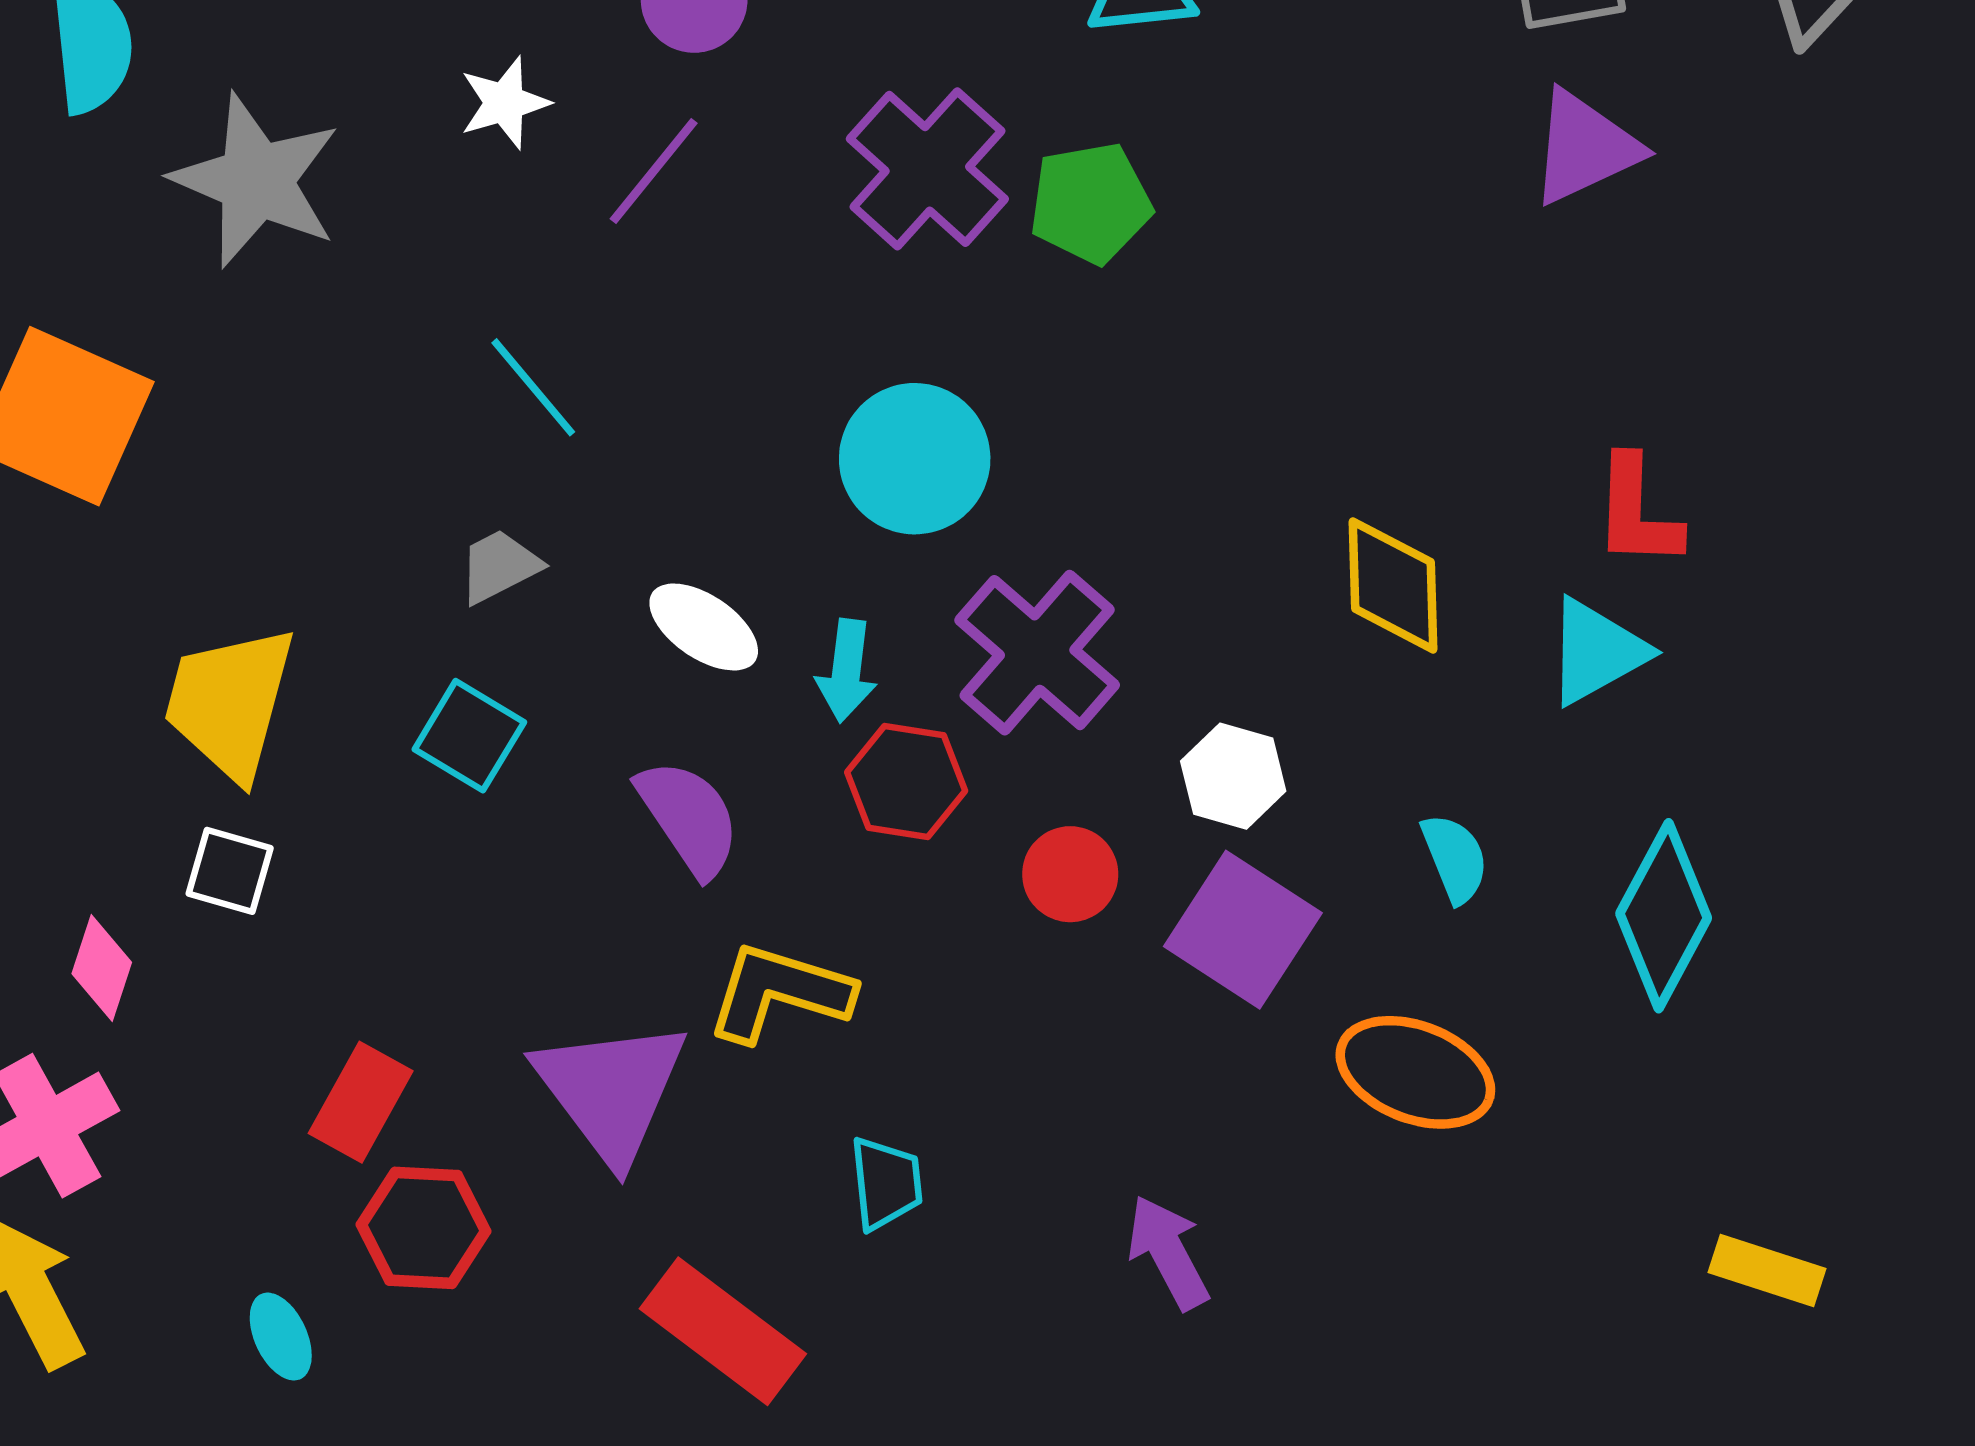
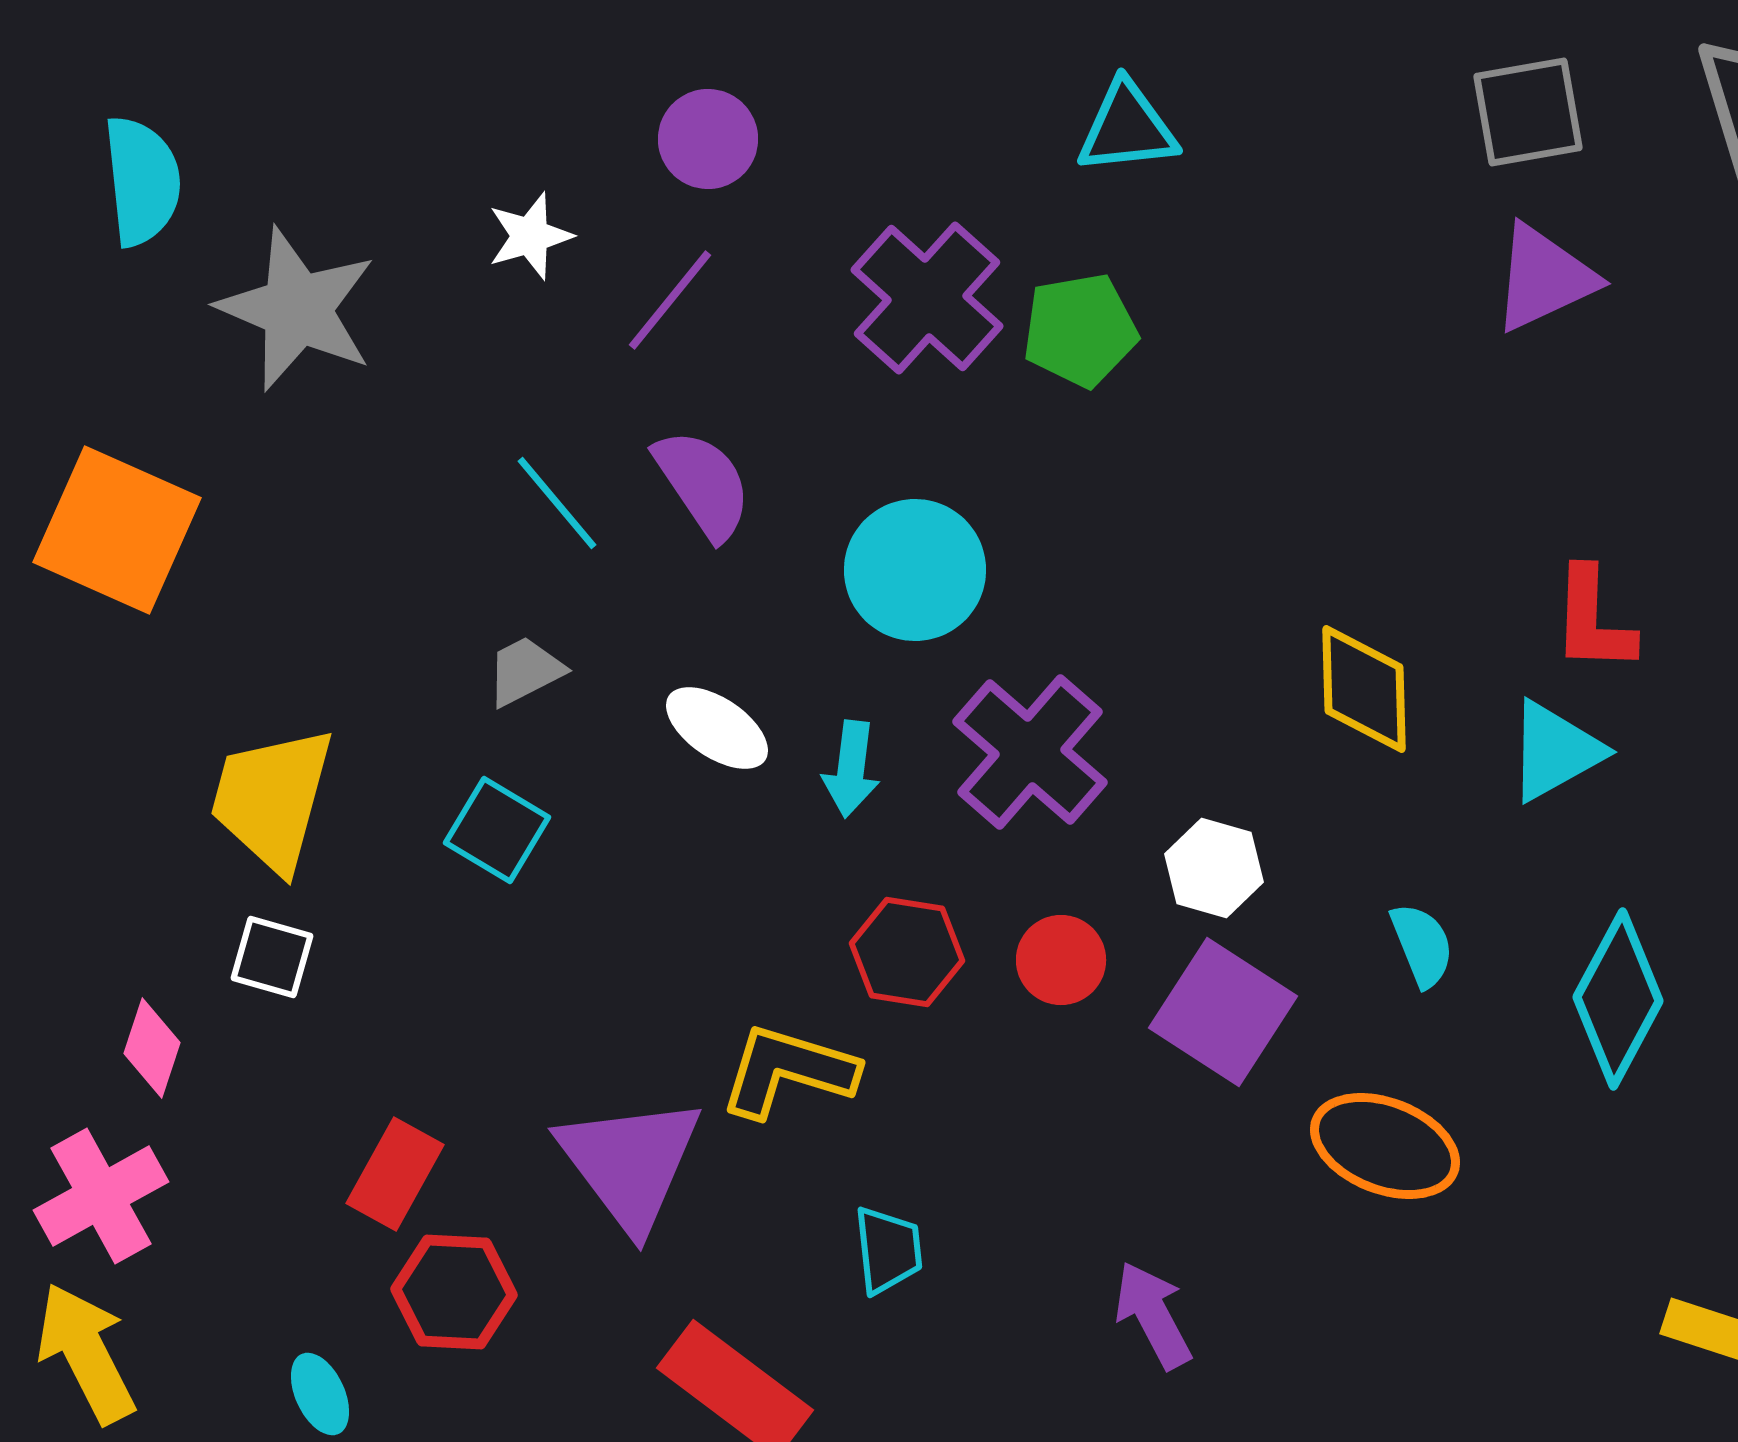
red hexagon: (906, 781) -> (907, 952), moved
purple semicircle: (689, 818) -> (703, 484), moved

